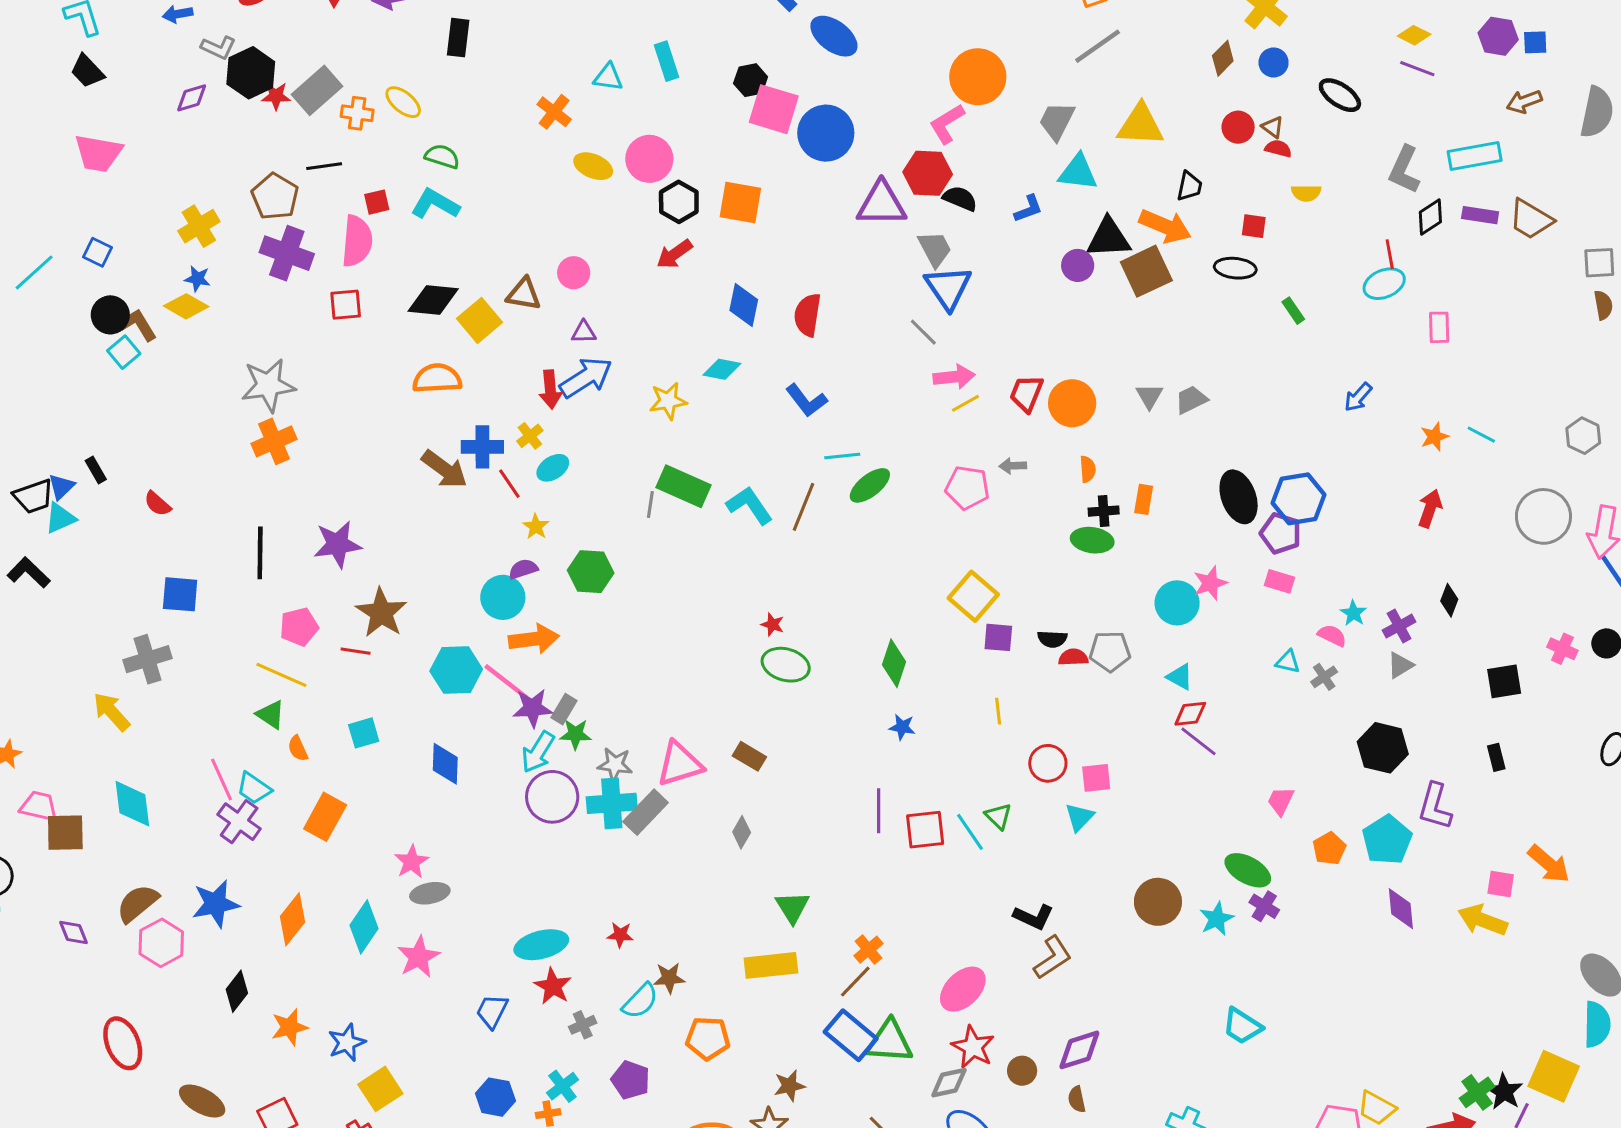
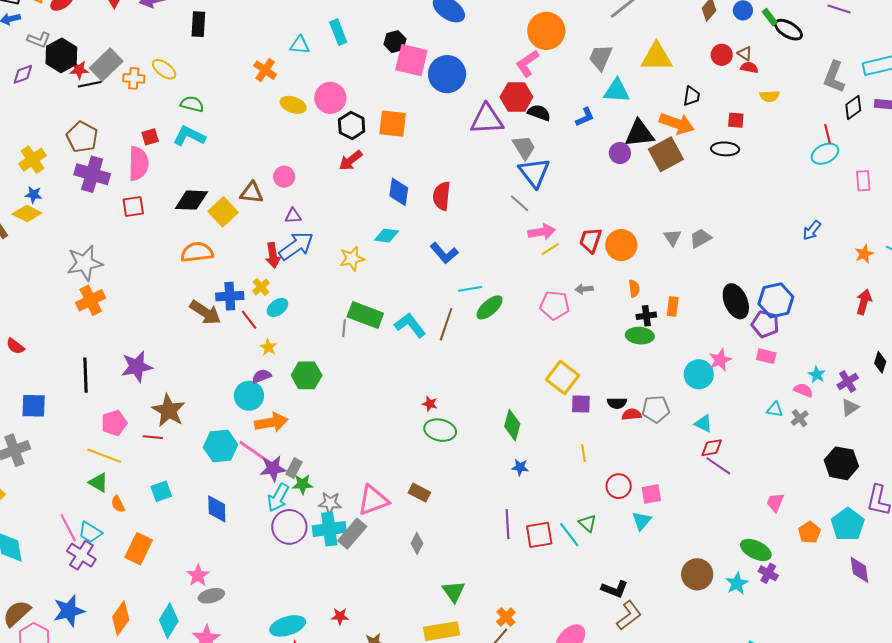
black line: (324, 166) -> (90, 84), moved
green rectangle: (1293, 311) -> (770, 17), moved

